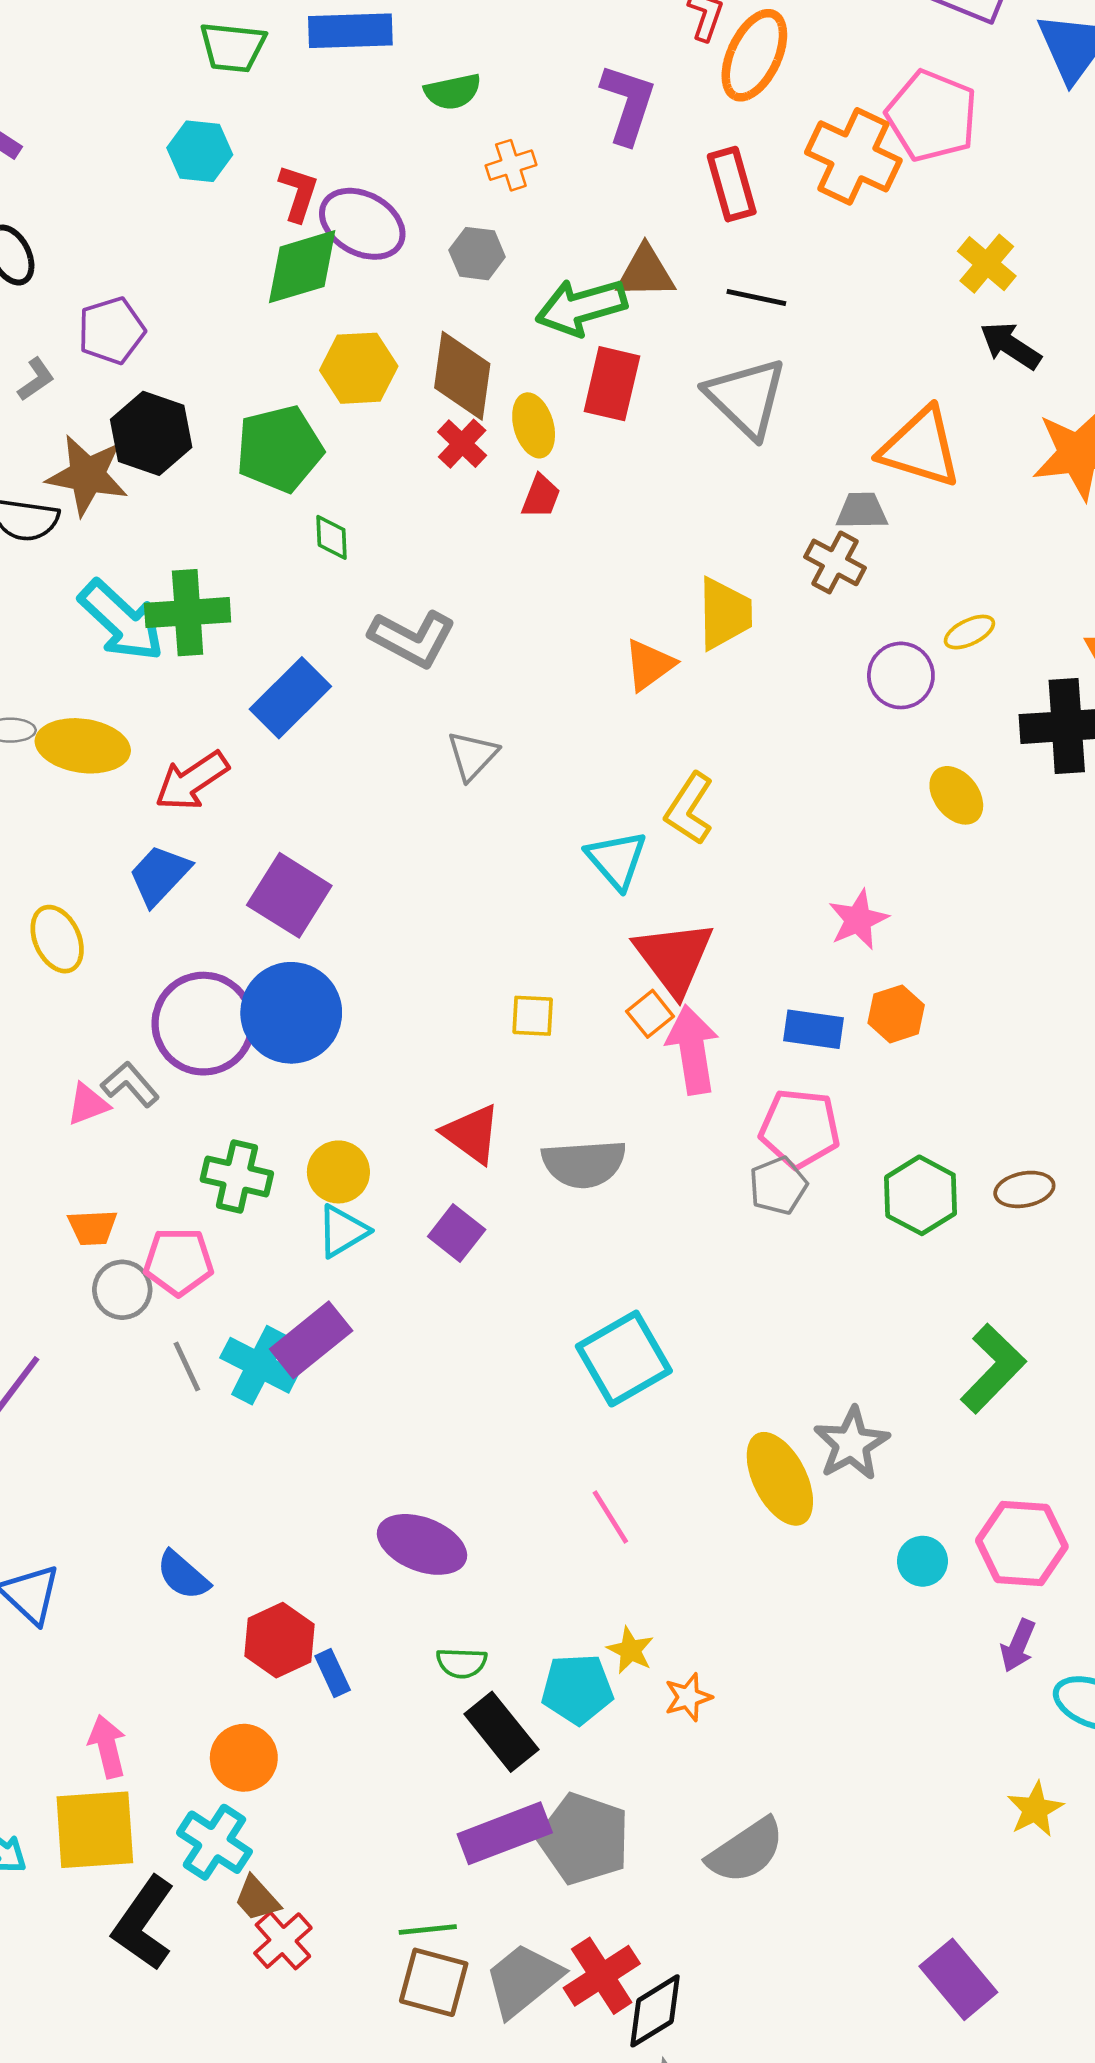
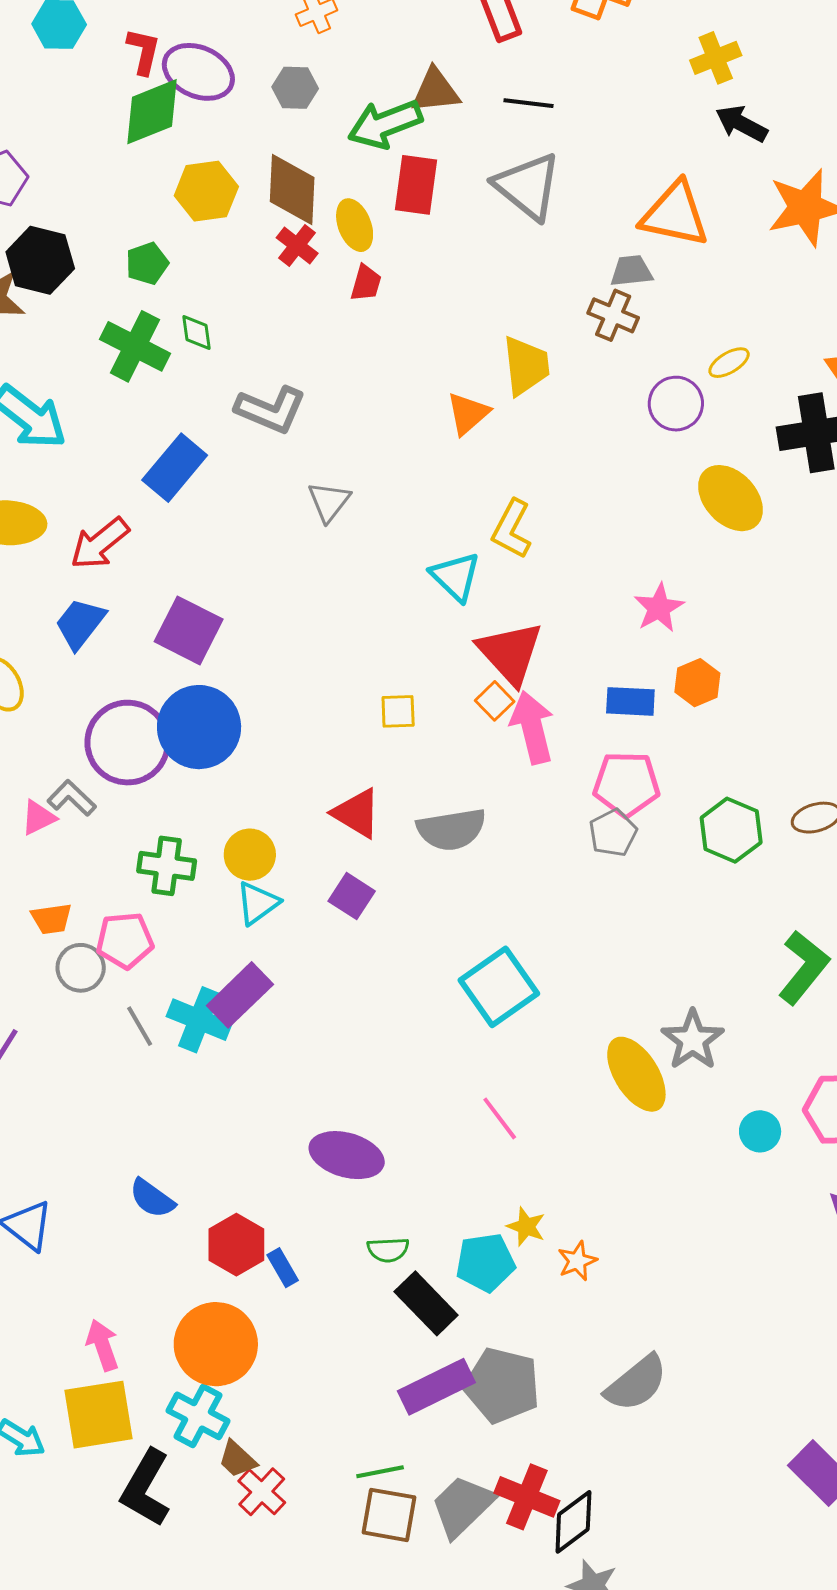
yellow cross: (987, 264) -> (716, 58), turned 33
green pentagon: (279, 449) -> (147, 263), size x0.6
green cross: (188, 613) -> (135, 346), moved, turned 36
yellow ellipse: (956, 795) -> (730, 498), size x1.4
orange circle: (244, 1758) -> (216, 1344), size x1.5
red cross: (602, 1976) -> (527, 1497), turned -30

